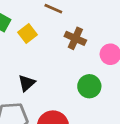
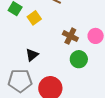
brown cross: (75, 38) -> (70, 36), moved

